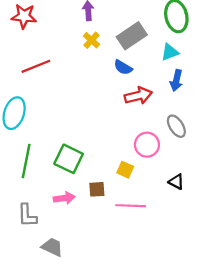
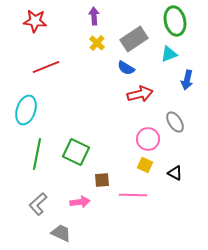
blue arrow: (176, 80) -> (187, 80), moved
yellow square: (125, 170) -> (145, 165), moved
pink arrow: (64, 198) -> (80, 202), moved
gray L-shape: (27, 215) -> (38, 204), turned 50

